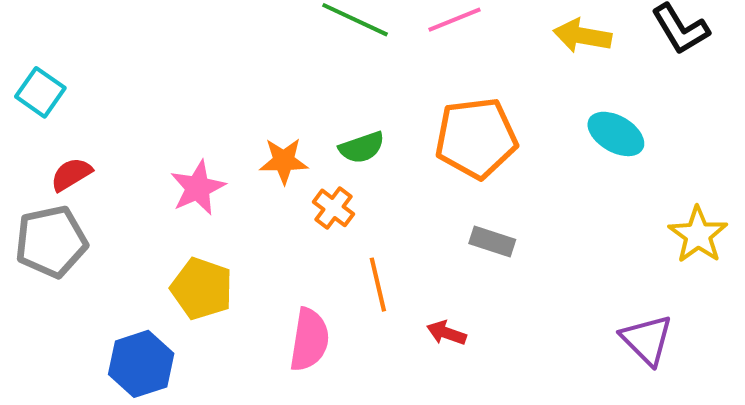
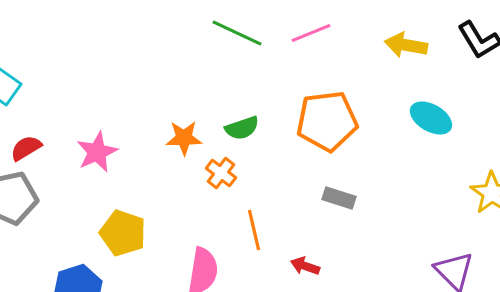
pink star: (198, 188) -> (97, 152), moved

